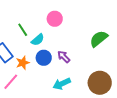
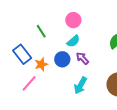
cyan semicircle: (38, 40) -> (73, 41), moved
cyan arrow: (62, 84) -> (80, 85), turned -36

